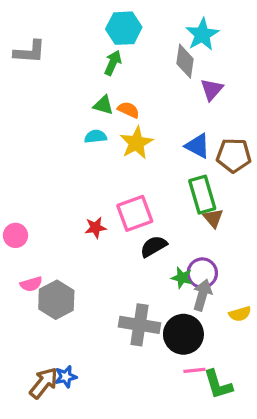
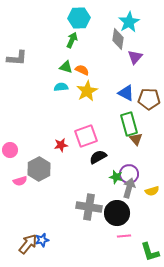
gray L-shape: (30, 52) -> (17, 58), moved
gray hexagon: (56, 300) -> (39, 169), moved
yellow semicircle: (240, 314) -> (152, 191), moved
green L-shape: (218, 385) -> (150, 252), moved

